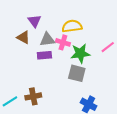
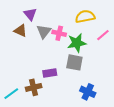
yellow semicircle: (72, 26) -> (85, 16), moved
gray triangle: (47, 40) -> (44, 31), turned -42
purple rectangle: (44, 55) -> (50, 73), moved

